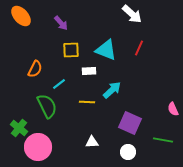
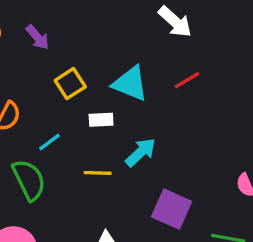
purple arrow: (61, 23) -> (37, 37), moved
red line: (139, 48) -> (187, 80), turned 35
yellow square: (71, 50) -> (70, 84), turned -30

